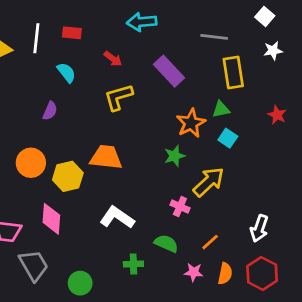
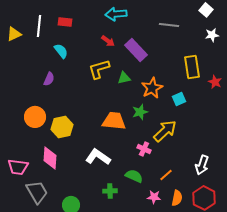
red arrow: (113, 59) -> (108, 41), moved
yellow rectangle: (233, 72) -> (192, 67), moved
green triangle: (221, 109) -> (124, 78), moved
cyan square: (228, 138) -> (179, 99), turned 32
orange trapezoid: (106, 157) -> (114, 121), moved

